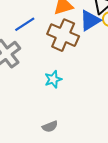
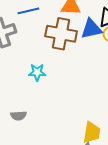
brown cross: (63, 35) -> (61, 34), turned -32

